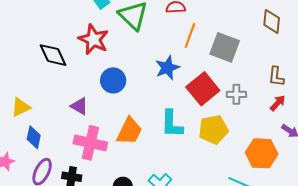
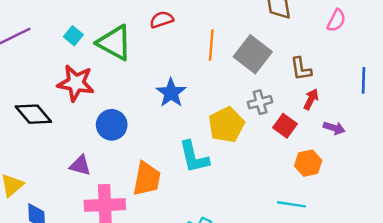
orange line: (190, 35) -> (211, 45), moved
gray square: (225, 47) -> (253, 54), moved, turned 32
red square: (203, 89) -> (285, 126), moved, size x0.6
yellow pentagon: (213, 130) -> (226, 125), moved
orange hexagon: (262, 153) -> (308, 163), size x0.7

